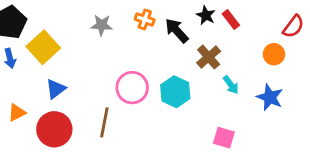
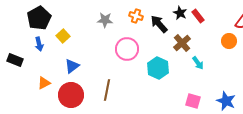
yellow square: (43, 47) -> (63, 36), size x0.6
pink circle: (132, 88) -> (127, 49), moved
blue star: (270, 97) -> (226, 101), moved

